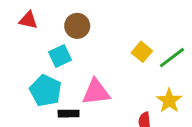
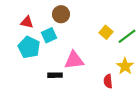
red triangle: (28, 20) -> (27, 22), moved
cyan pentagon: (46, 91) -> (29, 47), moved

